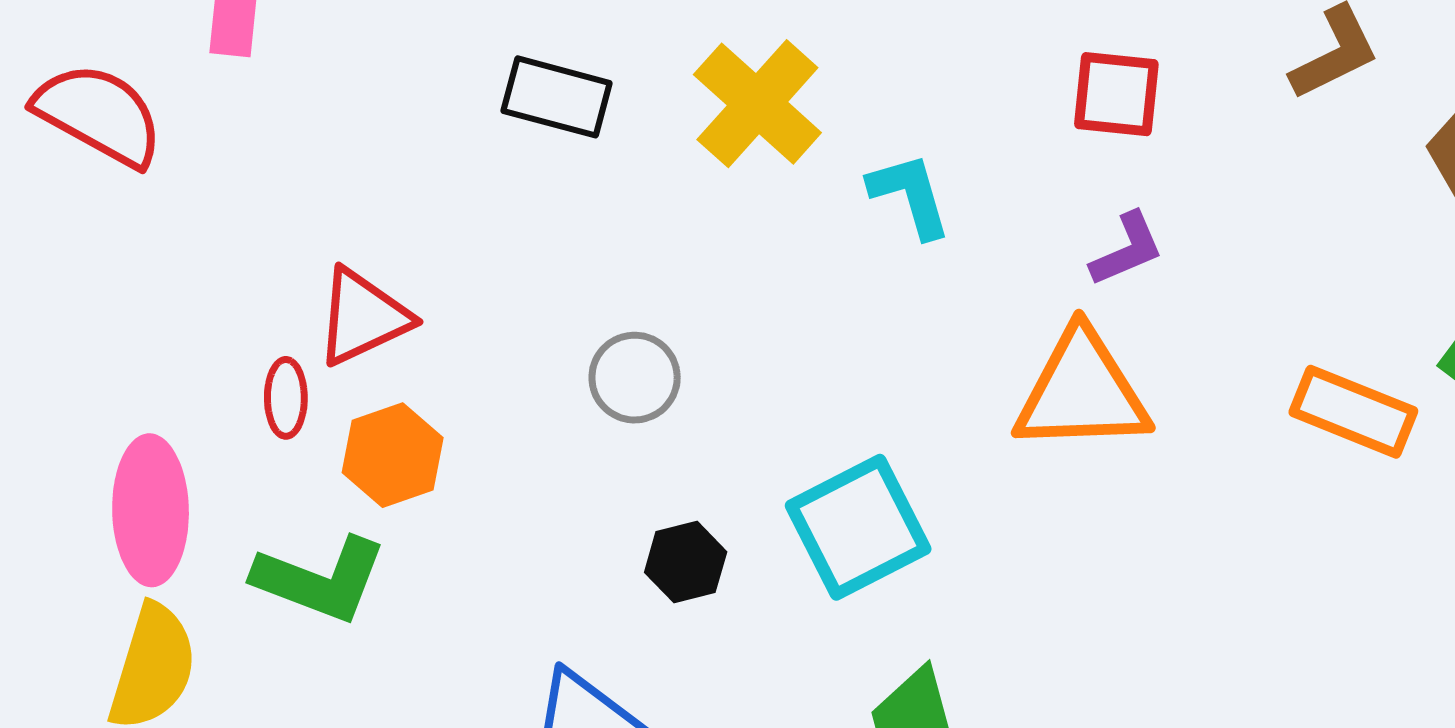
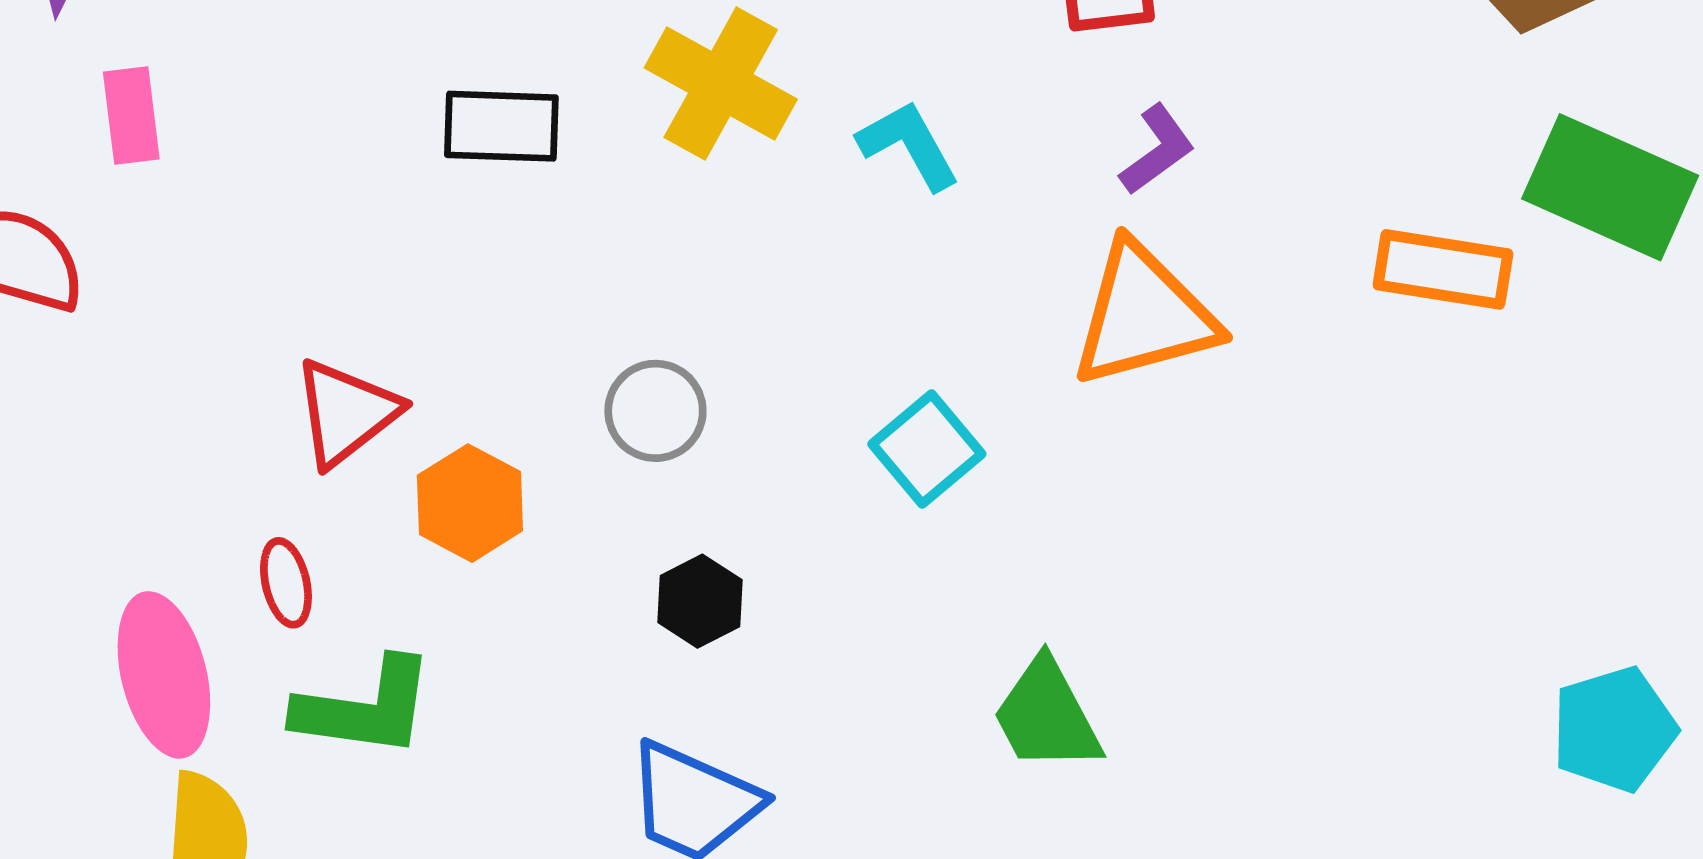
red ellipse: (286, 398) -> (286, 583), moved
orange hexagon: (393, 455) -> (470, 503), moved
cyan square: (858, 527) -> (927, 449), moved, size x0.7
black hexagon: (686, 562) -> (700, 601), moved

